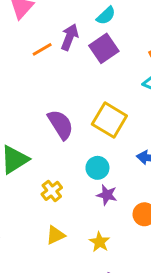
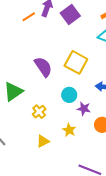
purple star: (107, 195) -> (84, 109), moved
yellow star: (100, 242) -> (69, 130), moved

